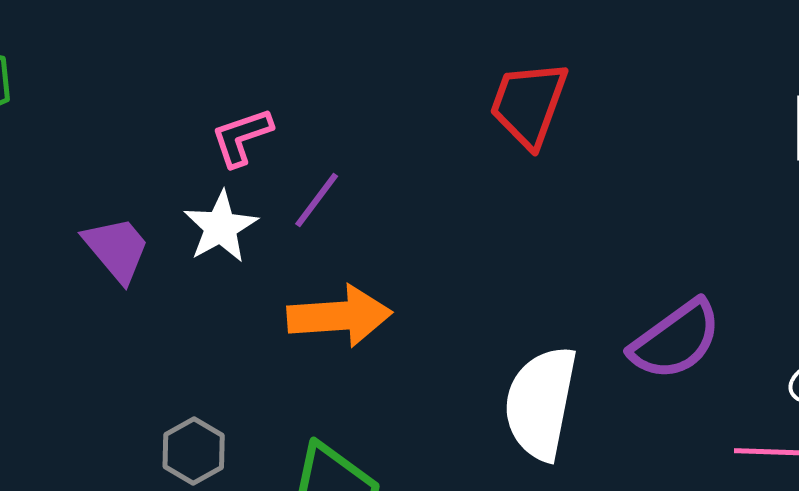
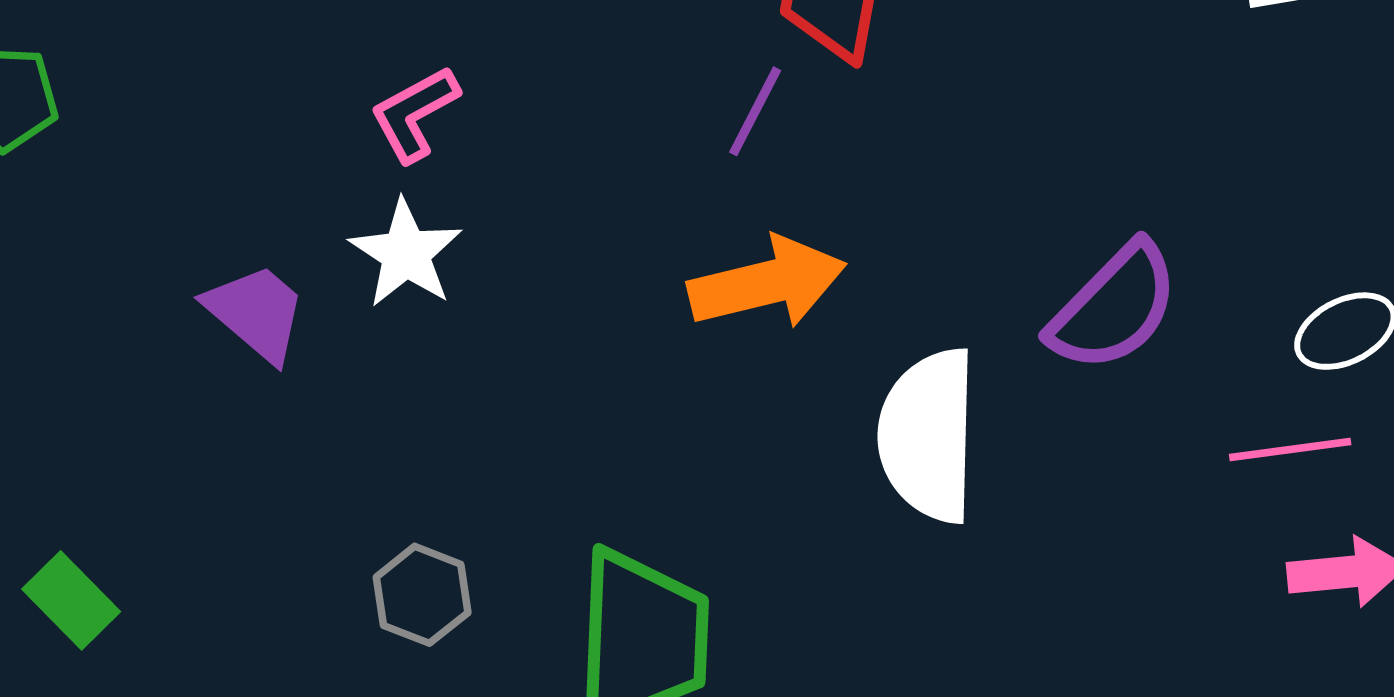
purple line: (317, 200) -> (755, 111), moved
orange arrow: (340, 316) -> (767, 283), moved

